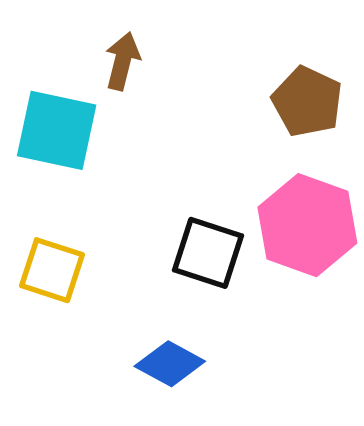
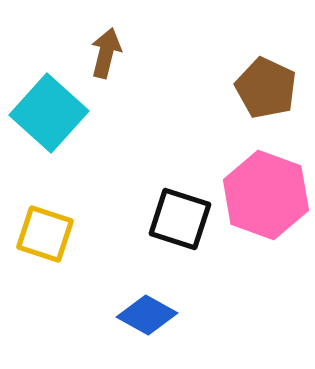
cyan square: (57, 130) -> (49, 113), turned 30

